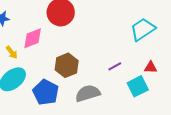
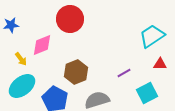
red triangle: (151, 67) -> (160, 64), moved

